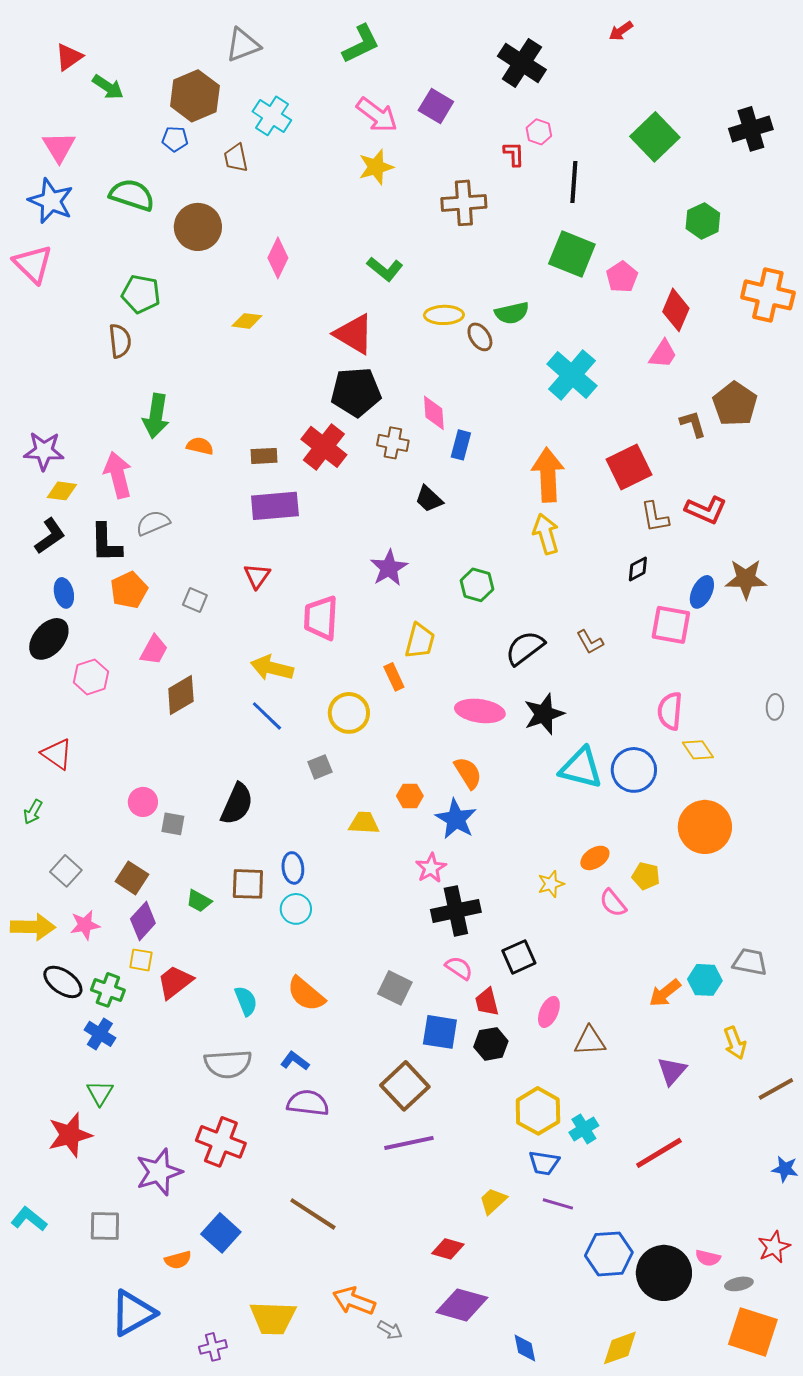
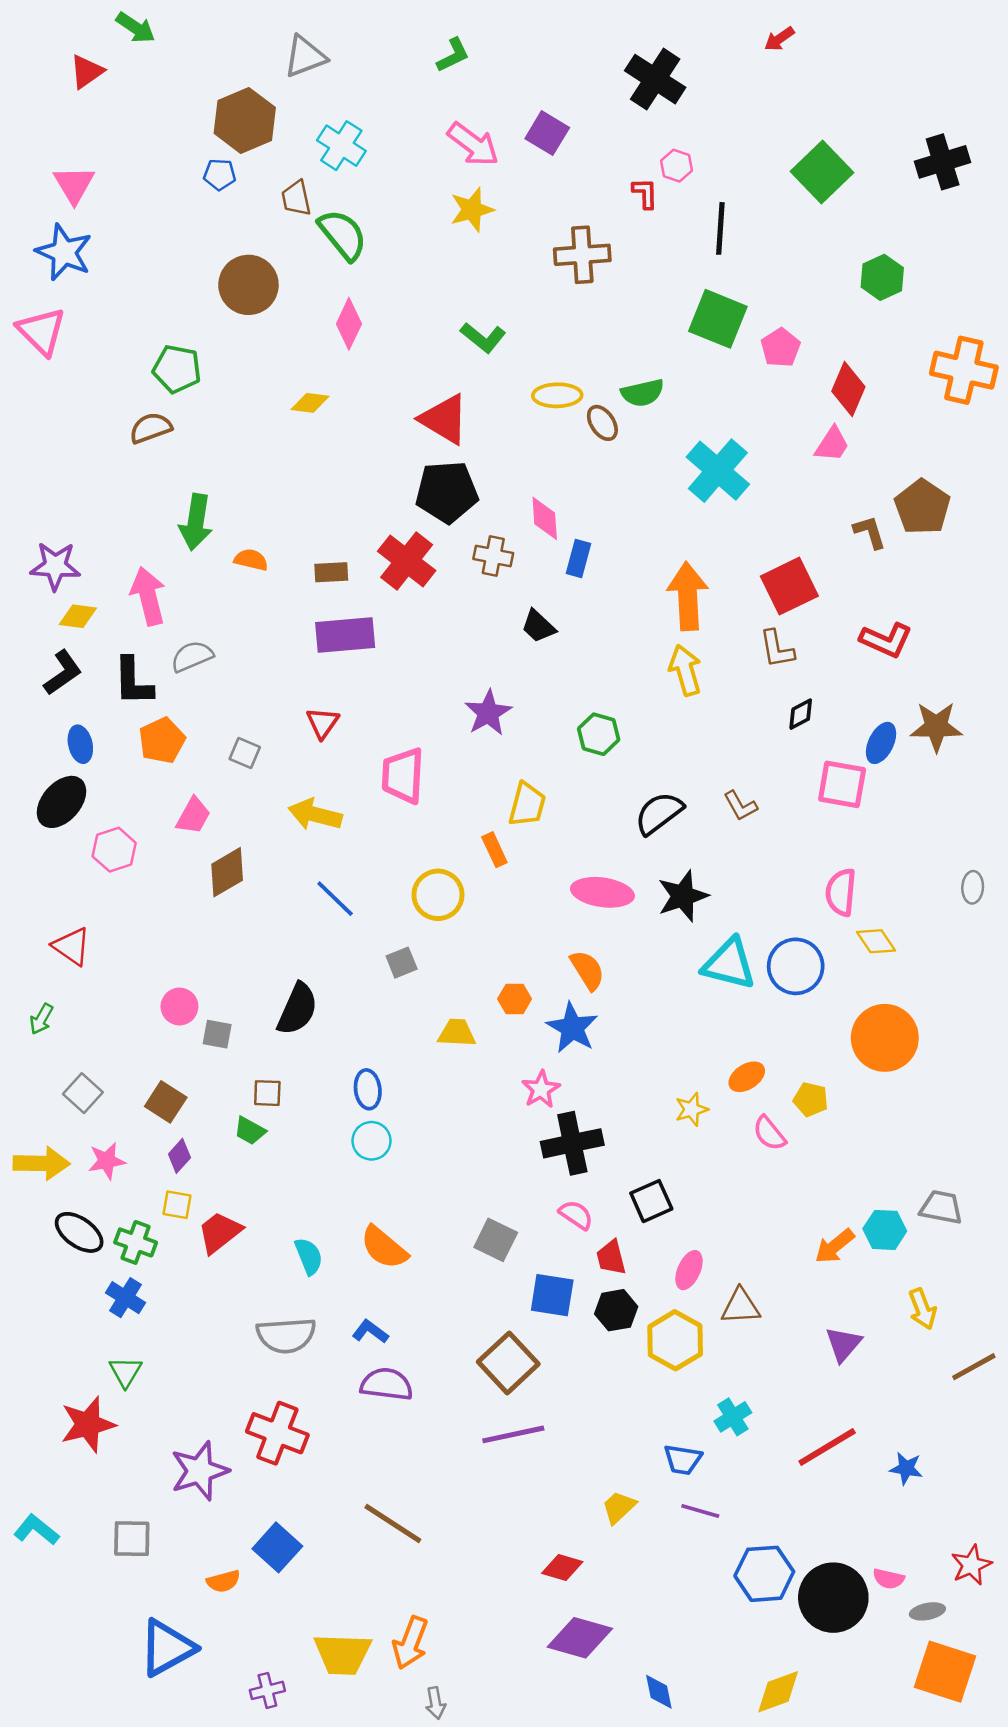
green L-shape: (361, 44) -> (453, 55), size x0.7
green arrow: (108, 87) -> (136, 28), moved
green semicircle: (132, 195) -> (343, 235), moved, turned 33
brown semicircle: (120, 341) -> (151, 428), turned -104
brown L-shape: (655, 517) -> (777, 649), moved
yellow arrow: (272, 668) -> (315, 814), moved
brown square: (248, 884) -> (267, 1093), moved, size x0.7
purple diamond: (143, 921) -> (179, 1156), size x0.7
yellow hexagon: (538, 1111) -> (675, 1340), moved
blue star: (785, 1169) -> (906, 1468), moved
orange arrow: (354, 1301) -> (410, 1643), moved, turned -90
gray arrow: (390, 1330) -> (435, 1703), moved, turned 50

